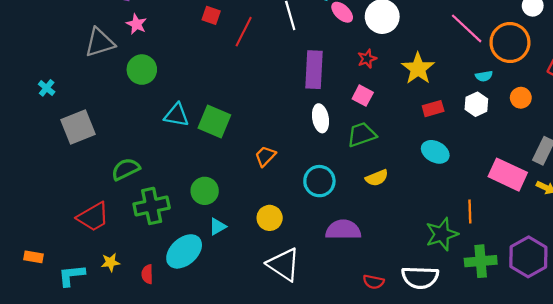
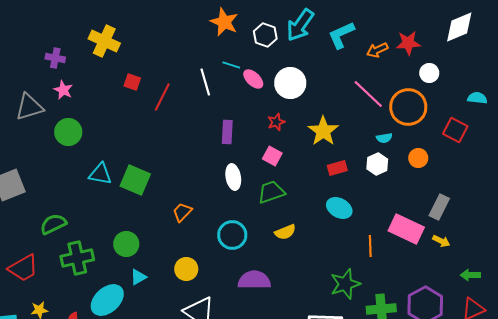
purple rectangle: (314, 70) -> (227, 132), size x0.7
orange line: (470, 211) -> (370, 246), moved

